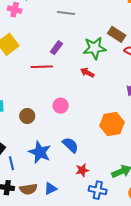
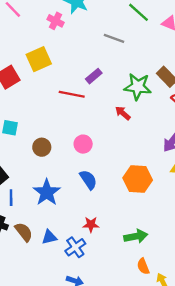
blue semicircle: (70, 145) -> (88, 180), moved
brown semicircle: (28, 189) -> (24, 232), turned -132
blue cross: (98, 190) -> (75, 247), moved, turned 30

